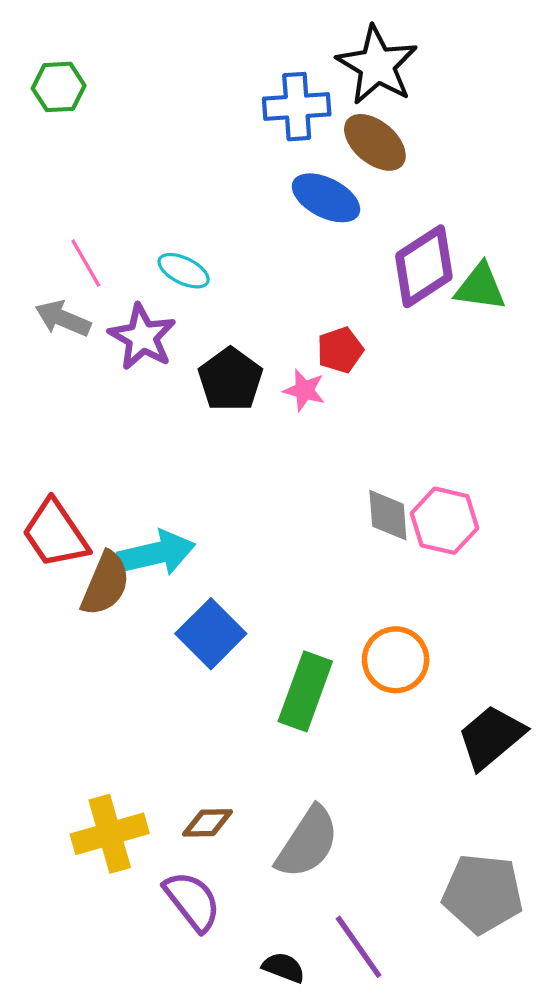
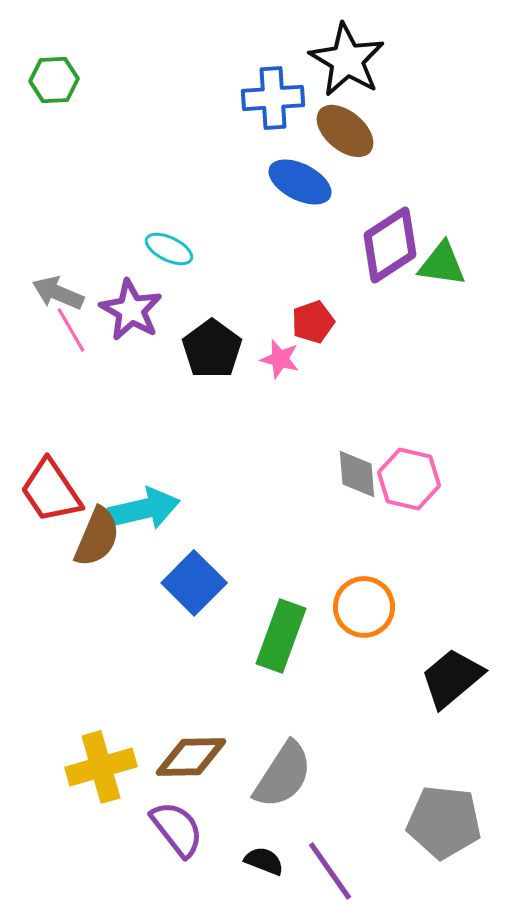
pink line: (86, 263) -> (71, 330), moved
brown diamond: (208, 823) -> (191, 757), size x1.5
black semicircle: (284, 967) -> (264, 861), moved

